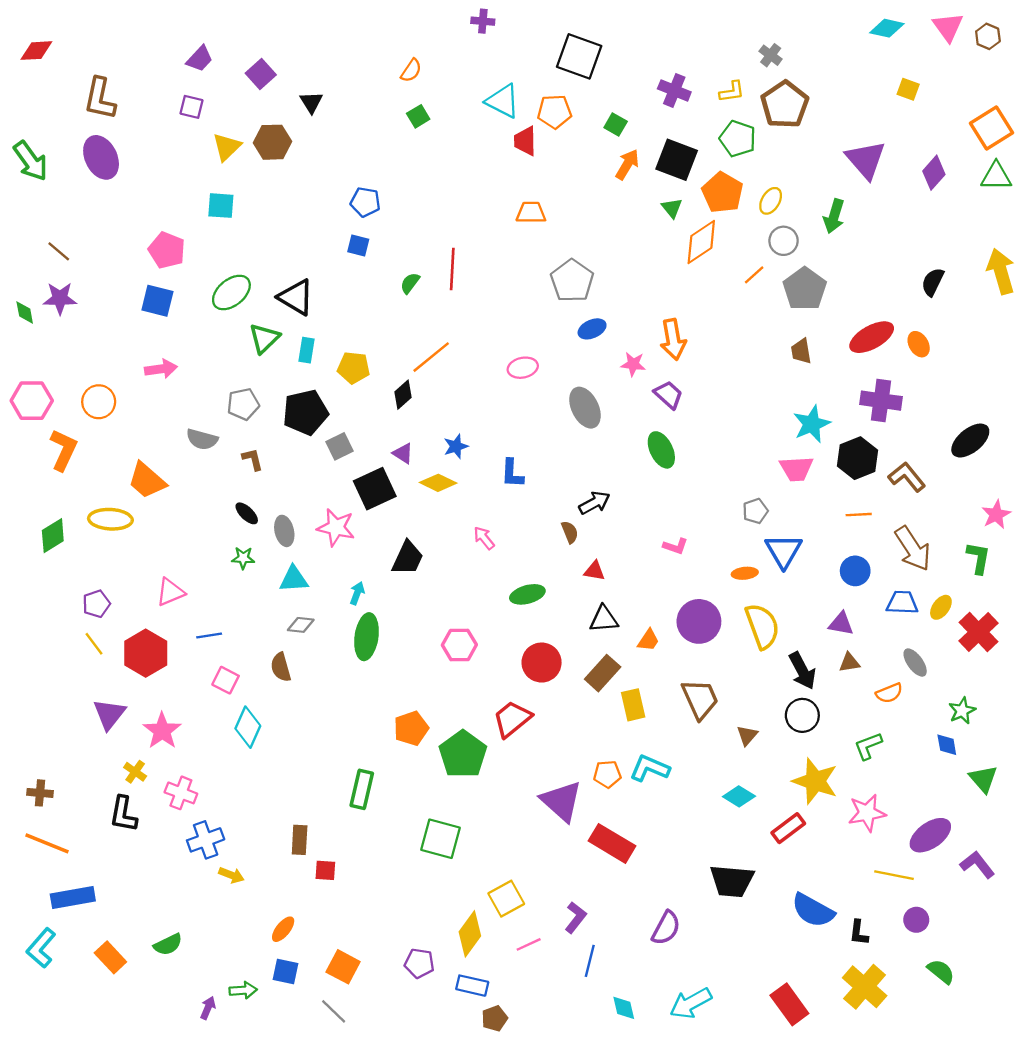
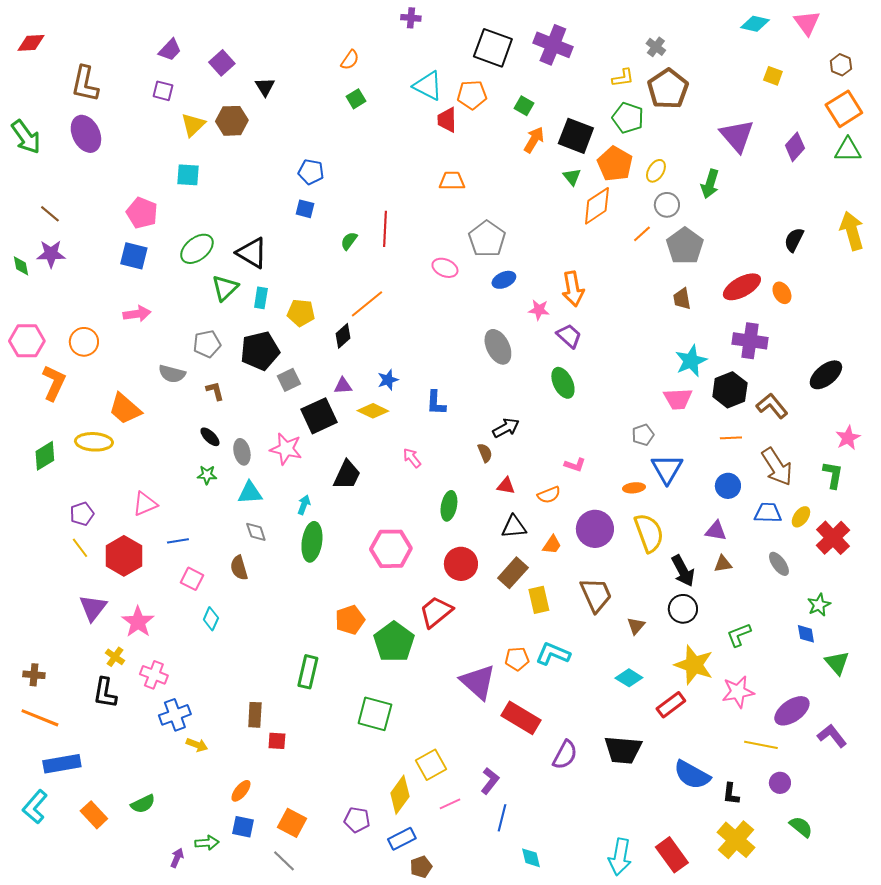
brown hexagon: (988, 36) -> (841, 65), moved
purple cross: (674, 90) -> (553, 45), moved, size x1.4
pink ellipse: (523, 368) -> (445, 268), moved, turned 35
purple triangle: (403, 453) -> (343, 386), turned -36
green ellipse: (527, 594) -> (449, 506), turned -64
gray diamond: (301, 625) -> (256, 532), turned 65
pink hexagon: (459, 645) -> (391, 549), size x1.4
orange semicircle: (889, 693) -> (549, 495), moved
cyan diamond: (248, 727) -> (211, 619), size x0.7
purple semicircle: (666, 928) -> (565, 755), moved
blue rectangle: (472, 986) -> (402, 839), turned -40
cyan arrow: (691, 1003) -> (620, 857), moved, turned -51

